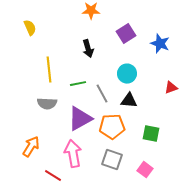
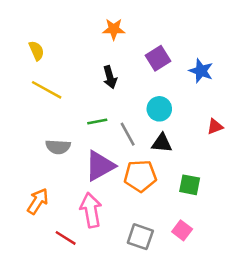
yellow line: (49, 70) -> (47, 90), moved, turned -55
gray square: (112, 160) -> (140, 237), moved

